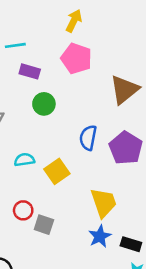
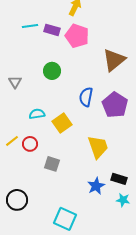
purple rectangle: (30, 71) -> (52, 30), moved
red circle: (23, 210) -> (30, 144), moved
blue star: (100, 236) -> (96, 186), moved

